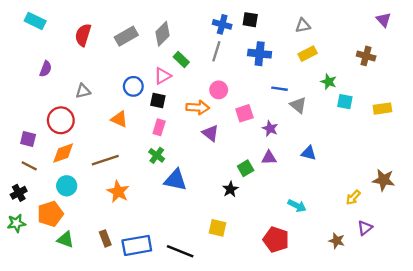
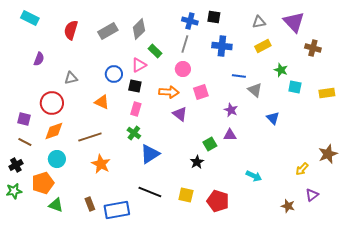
purple triangle: (384, 20) -> (294, 22), moved, size x1.6
pink circle: (219, 90) -> (183, 69), moved
pink square: (244, 113) -> (201, 92), moved
blue triangle: (309, 153) -> (273, 118), moved, turned 32
blue triangle: (175, 180) -> (150, 154), turned -45
brown star: (384, 180) -> (328, 154), turned -30
red pentagon: (276, 240) -> (218, 201), moved
black line: (180, 251) -> (150, 192), moved

